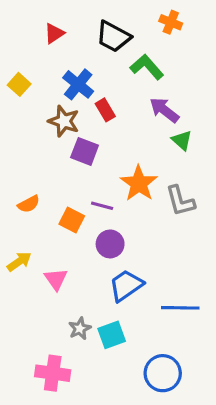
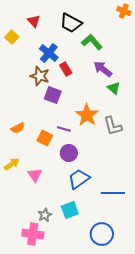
orange cross: (171, 22) -> (124, 11), moved
red triangle: (54, 33) -> (34, 21), turned -40
yellow square: (19, 84) -> (12, 37), moved
gray star: (80, 329) -> (45, 215), moved

